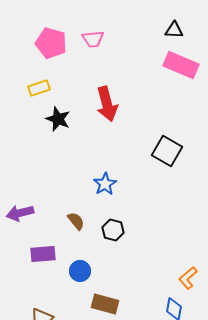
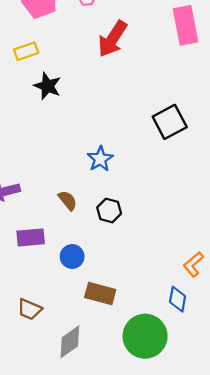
pink rectangle: (181, 65) -> (185, 25), turned 56
red arrow: (107, 104) -> (113, 39), moved, turned 48
black square: (167, 151) -> (170, 122), turned 32

